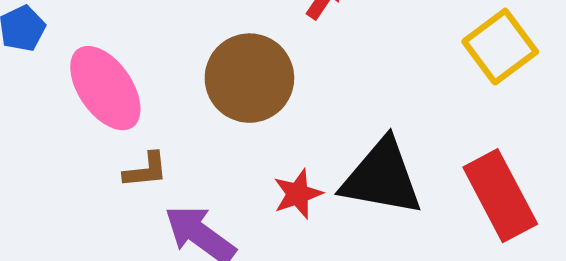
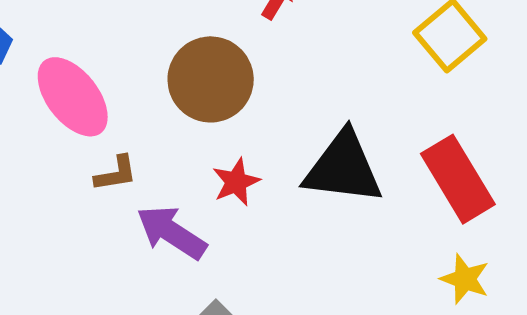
red star: (298, 194) -> (236, 182), moved

